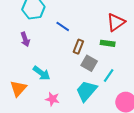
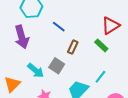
purple arrow: (25, 39) -> (22, 37), size x1.6
green rectangle: (108, 43) -> (101, 45), turned 32
gray square: (89, 63) -> (57, 66), moved

